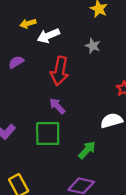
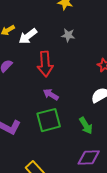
green arrow: (87, 150) -> (86, 126), turned 120

